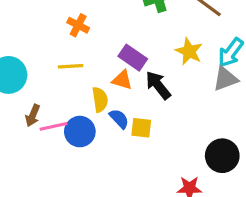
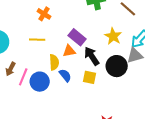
orange triangle: (122, 80) -> (69, 51), turned -32
pink line: (54, 126) -> (23, 77), turned -60
yellow square: (141, 128) -> (89, 77), moved
black circle: (222, 156) -> (117, 66), moved

